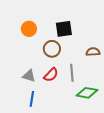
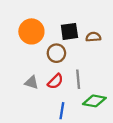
orange circle: (29, 29) -> (31, 31), size x1.5
brown semicircle: (93, 52) -> (93, 37), moved
blue line: (32, 99) -> (62, 111), moved

